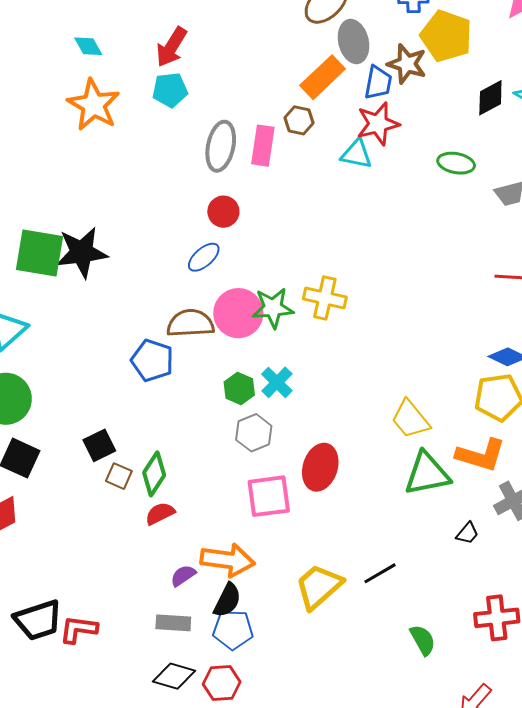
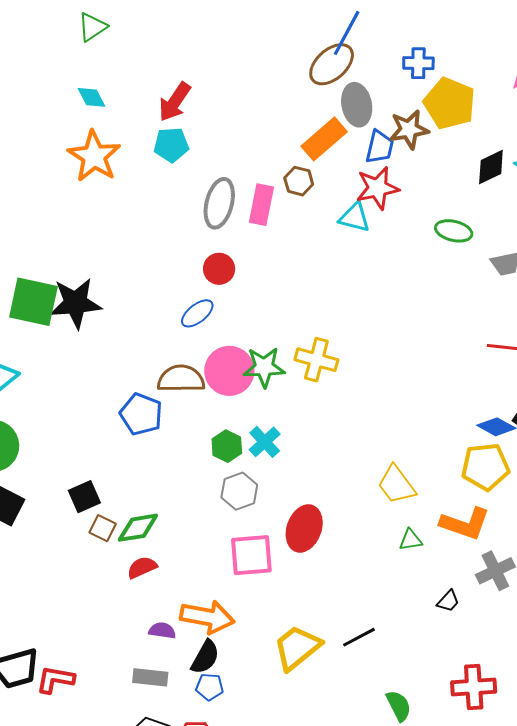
brown star: (407, 64) -> (409, 129), turned -30
green diamond: (154, 474) -> (138, 528), turned 45
green triangle: (427, 474) -> (411, 540), size x0.5
purple semicircle: (183, 576) -> (162, 631), turned 40
blue pentagon: (233, 630) -> (210, 687), size x0.7

